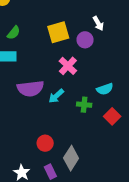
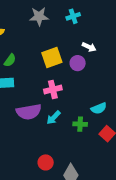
white arrow: (98, 23) -> (89, 47), turned -32
pink cross: (68, 66) -> (53, 90), moved, turned 36

